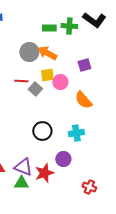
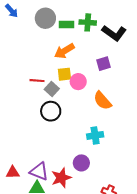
black L-shape: (94, 20) -> (114, 33), moved
gray circle: (29, 52) -> (45, 18), moved
orange arrow: (47, 53) -> (64, 51), turned -60
black circle: (42, 131) -> (51, 111), moved

